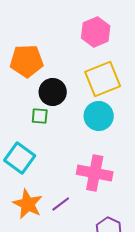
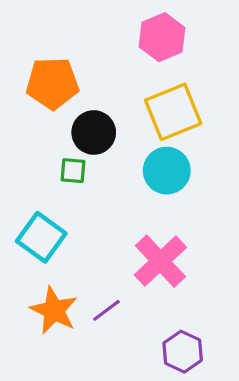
pink cross: (95, 173) -> (160, 261), turned 36

